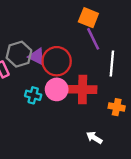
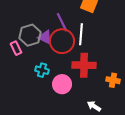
purple line: (93, 39) -> (62, 22), moved
white line: (112, 64) -> (81, 34), moved
pink circle: (57, 89) -> (62, 84), moved

